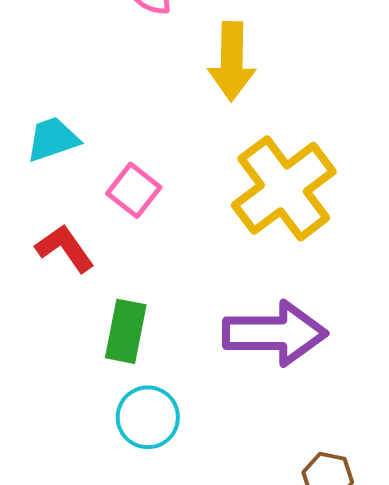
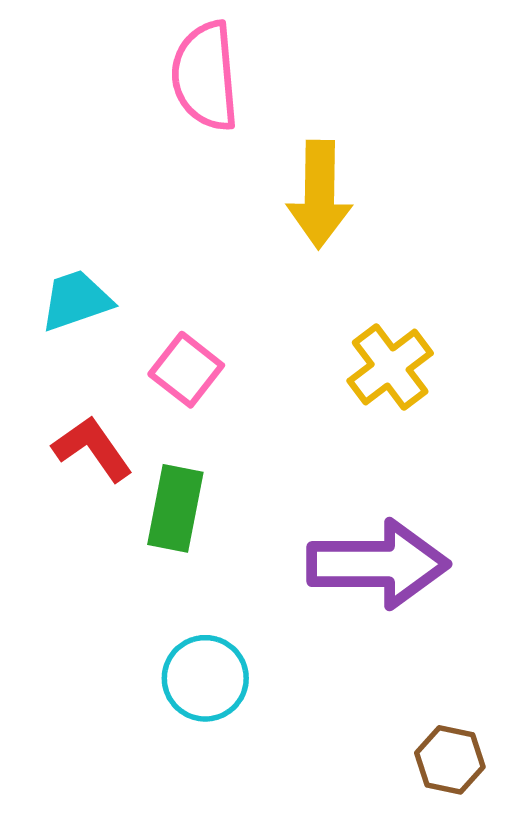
yellow cross: (284, 188) -> (390, 367), size x0.6
green rectangle: (126, 331) -> (175, 508), moved

